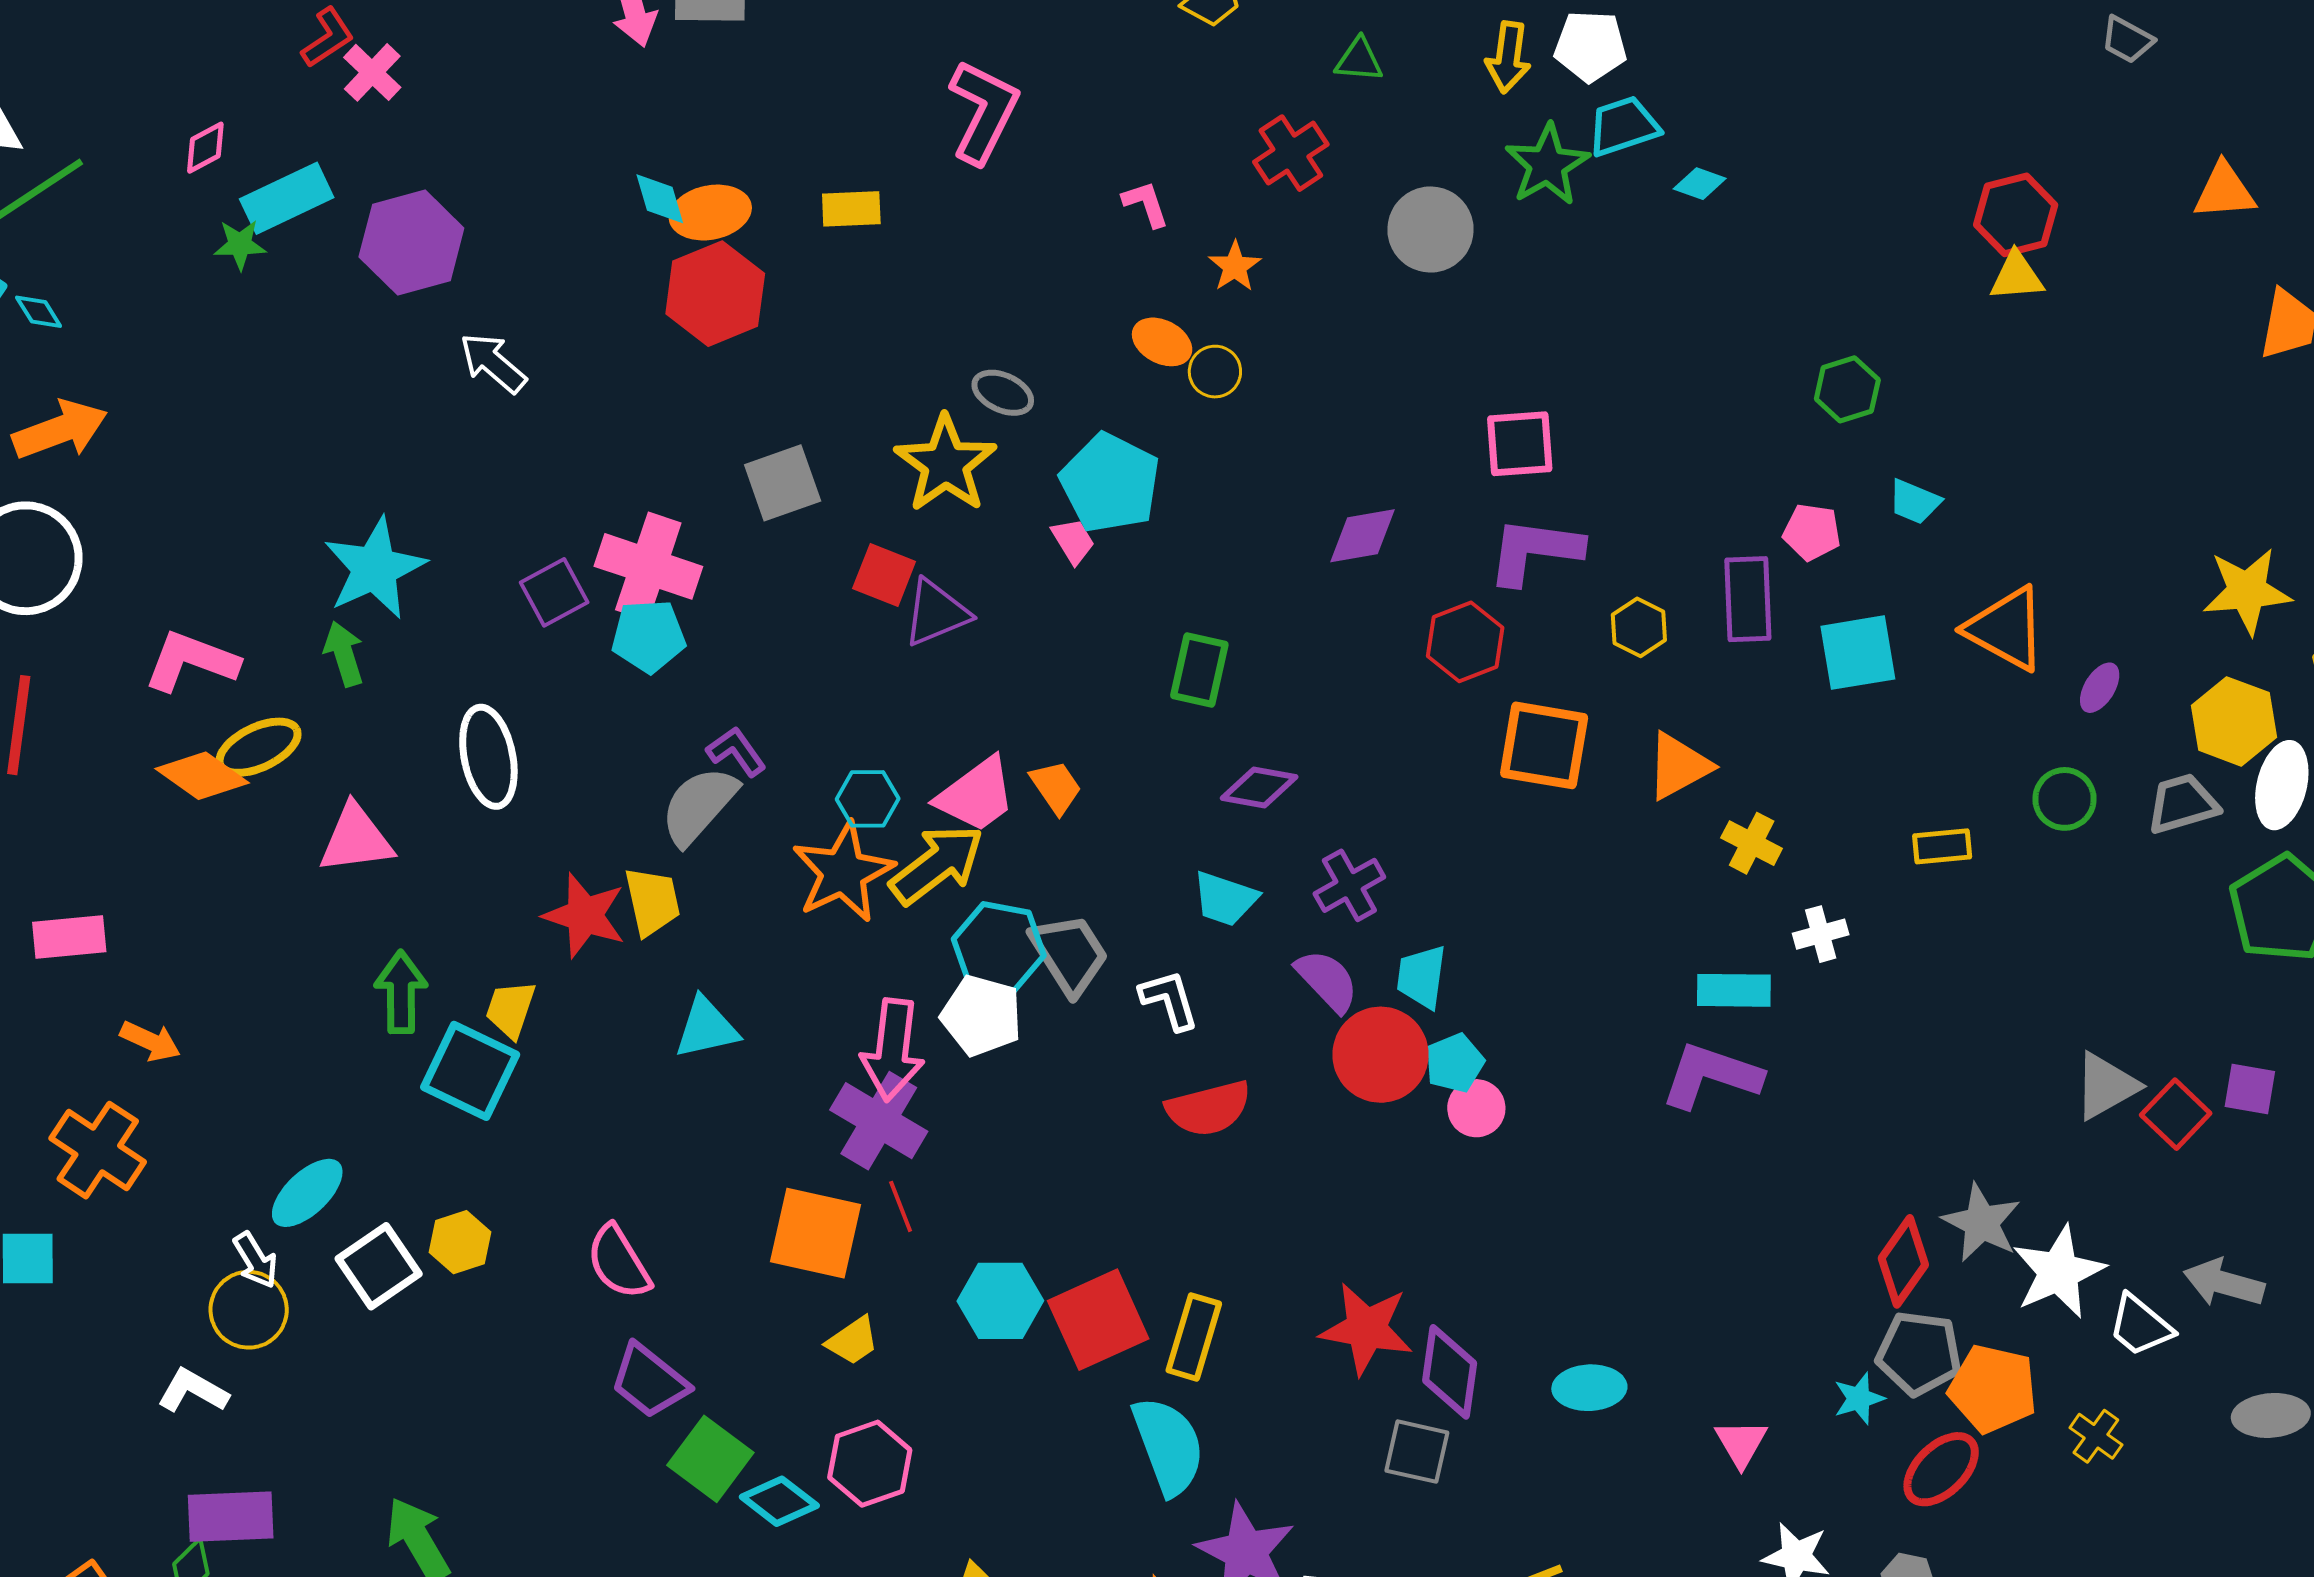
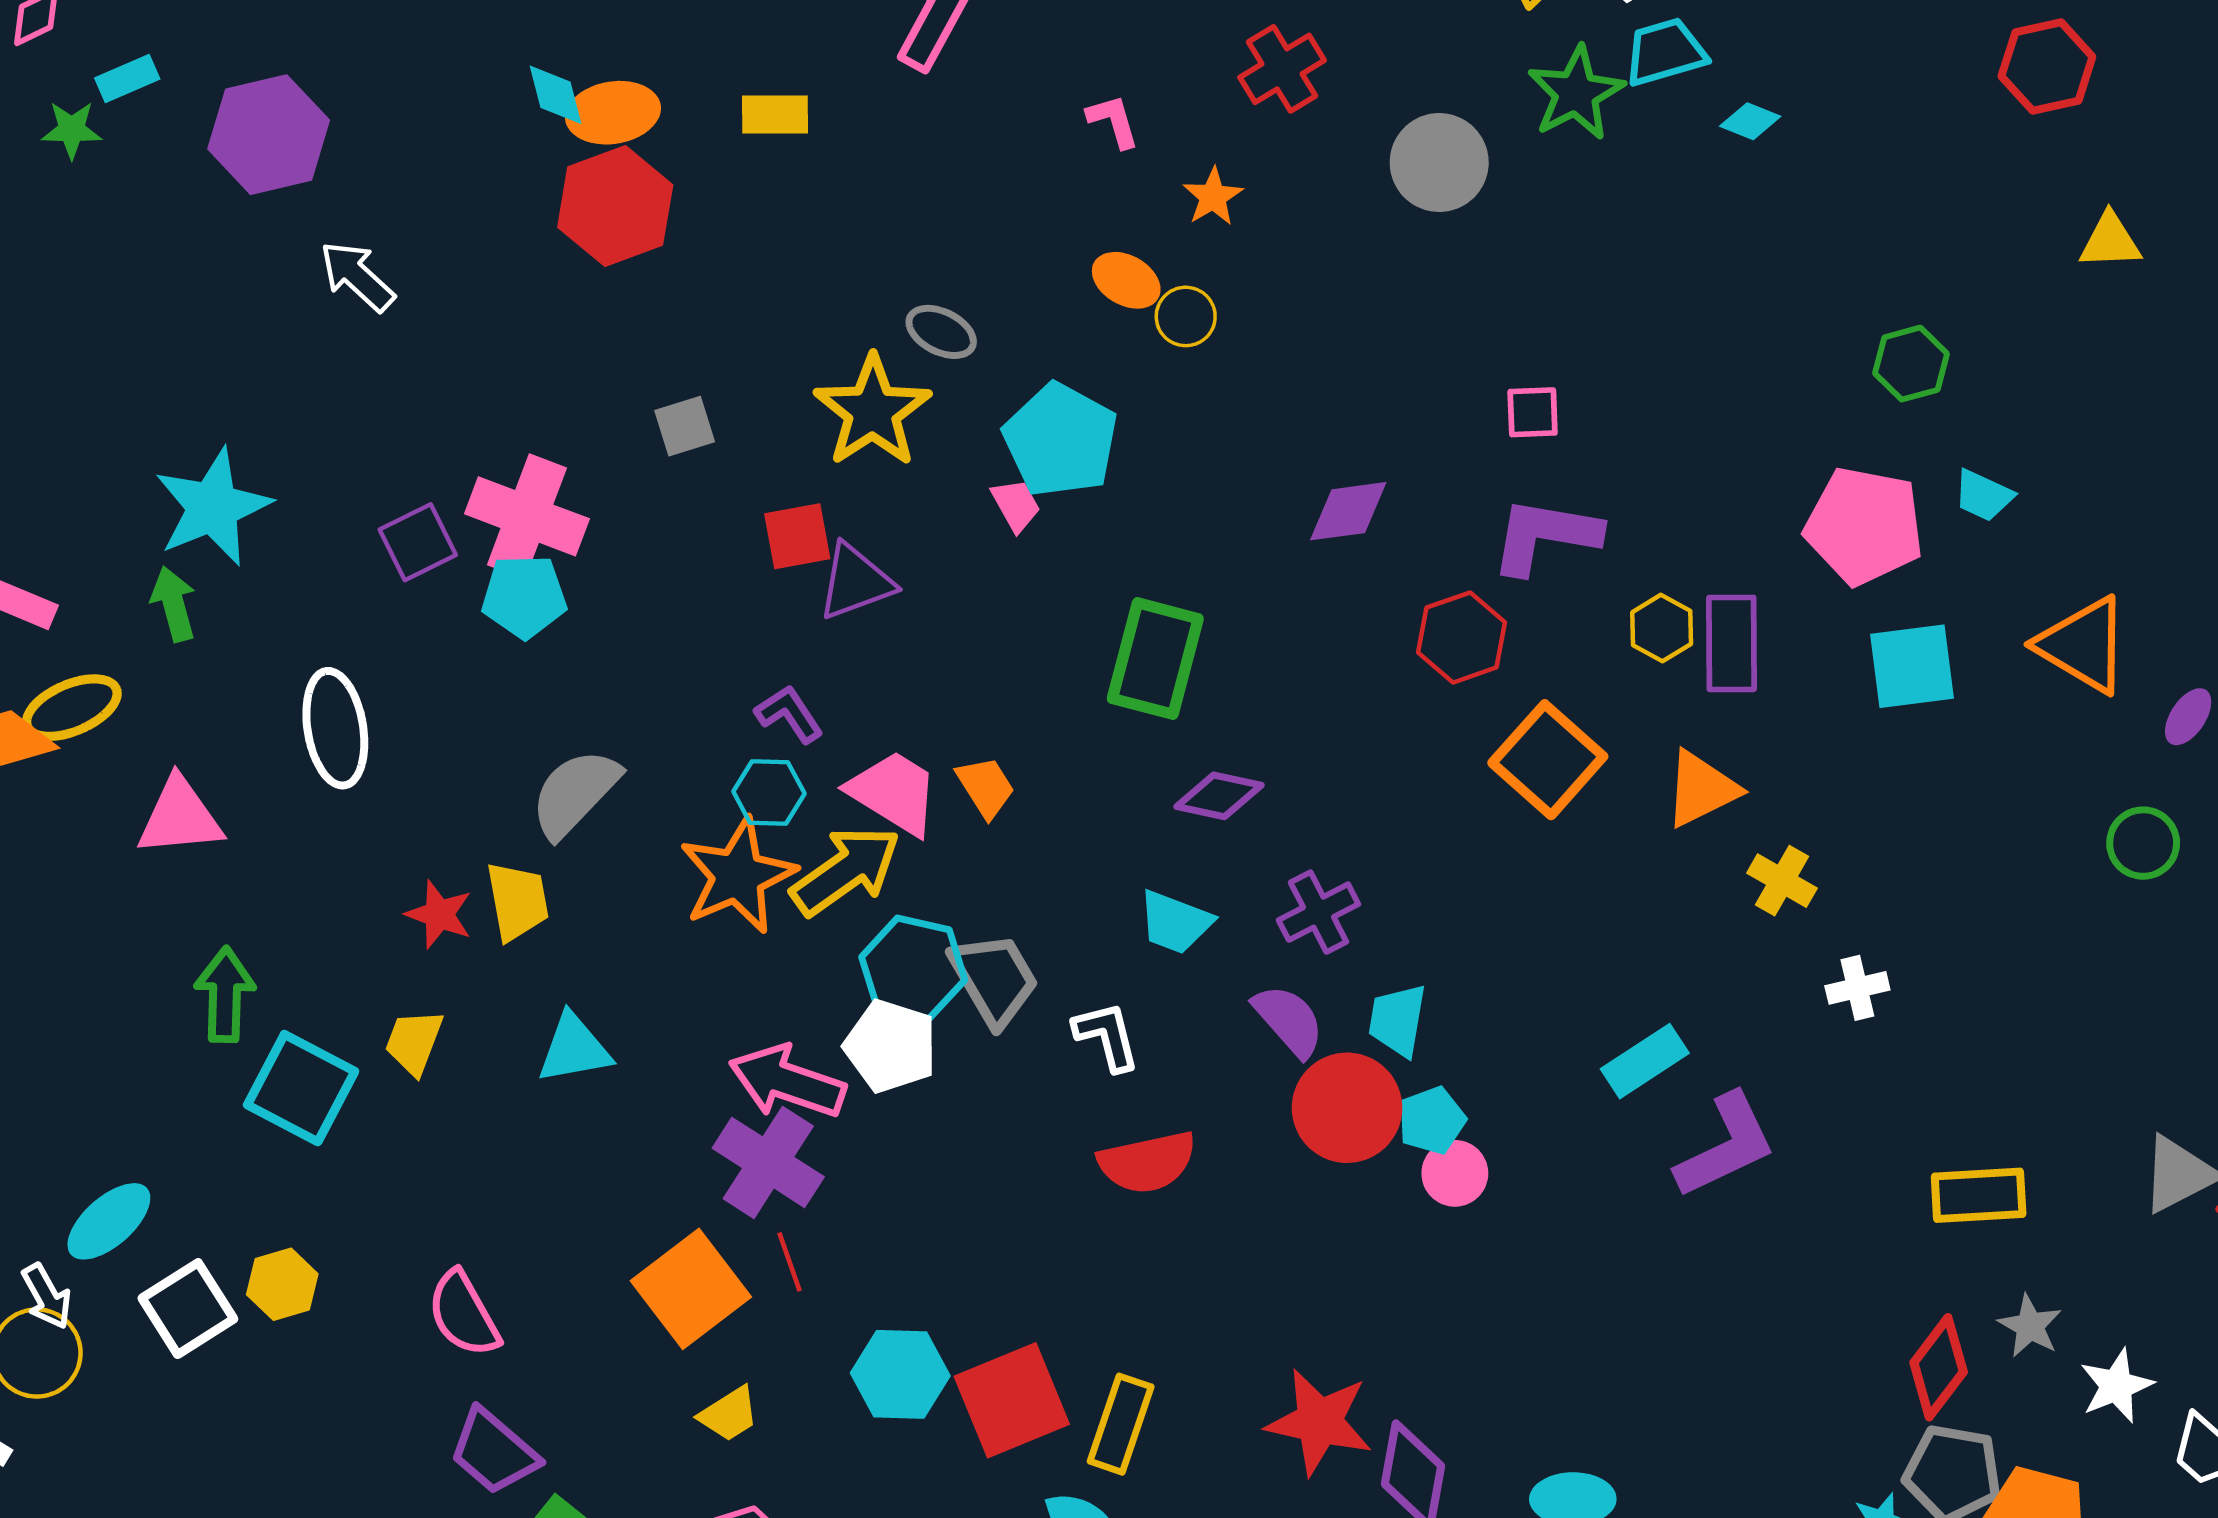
cyan rectangle: (287, 198) -> (127, 78), size x0.6
red hexagon: (2016, 215) -> (2047, 67), moved
pink square: (1520, 444) -> (1533, 412), size x0.7
gray square: (783, 483) -> (685, 426), size x0.7
pink pentagon: (1812, 532) -> (1864, 526), size x1.8
red square: (884, 575) -> (797, 536), turned -34
purple rectangle: (1748, 599) -> (1732, 643), moved
green rectangle: (1199, 670) -> (1155, 659), size x1.4
orange square: (1544, 745) -> (1548, 760), turned 30
purple L-shape: (736, 751) -> (789, 714), moved
pink trapezoid: (976, 795) -> (894, 793), turned -114
yellow rectangle: (1942, 846) -> (1979, 1195), moved, size x1.4
red star: (585, 915) -> (439, 914), size x0.7
cyan rectangle: (1734, 990) -> (1645, 1061), moved, turned -36
yellow trapezoid: (511, 1009) -> (414, 1042), moved
pink arrow: (893, 1050) -> (787, 1082), turned 100
purple L-shape: (1711, 1076) -> (1726, 1146), turned 134
gray star: (1981, 1223) -> (2030, 1326), size x0.7
orange square: (816, 1233) -> (691, 1289), turned 38
white star: (2059, 1272) -> (2116, 1386), size x0.7

